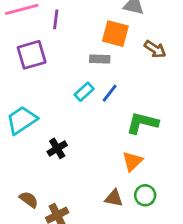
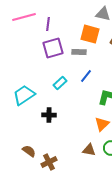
purple square: (32, 55) -> (53, 48), moved
cyan rectangle: (84, 92) -> (60, 83), moved
black cross: (57, 148) -> (49, 115), turned 32

